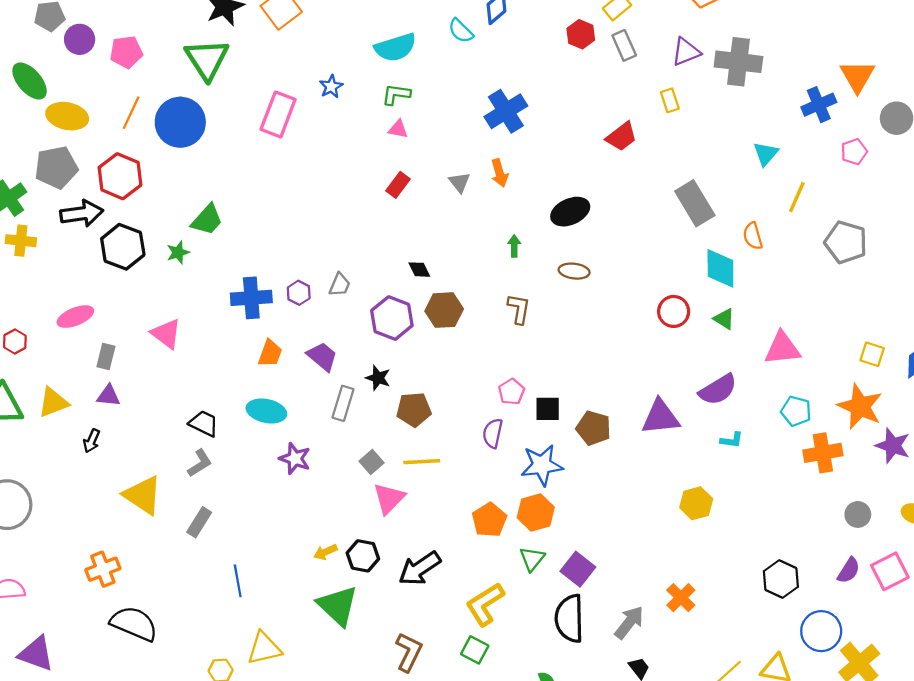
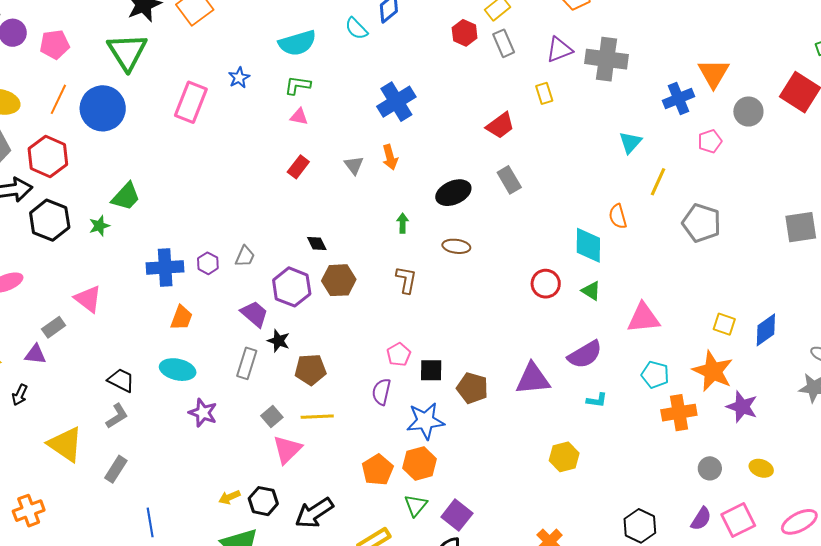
gray rectangle: (695, 203) -> (509, 180), moved, size x0.7
gray rectangle: (106, 356) -> (54, 327), moved, turned 40
purple trapezoid: (322, 357) -> (254, 314), moved

